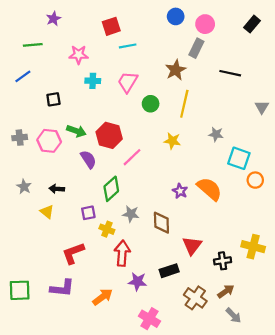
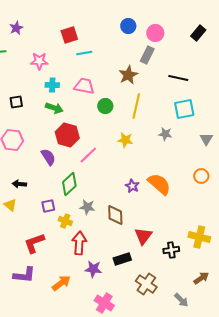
pink trapezoid: (128, 82) -> (84, 86), turned 70
gray triangle: (262, 107) -> (206, 139), moved
green arrow: (76, 131) -> (54, 108), moved
cyan square: (239, 158) -> (184, 109), moved, turned -30
brown arrow: (226, 291) -> (201, 278), moved

